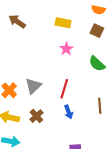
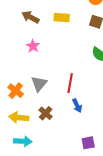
brown arrow: (17, 21) -> (30, 17), moved
pink star: (66, 49) -> (33, 46), moved

